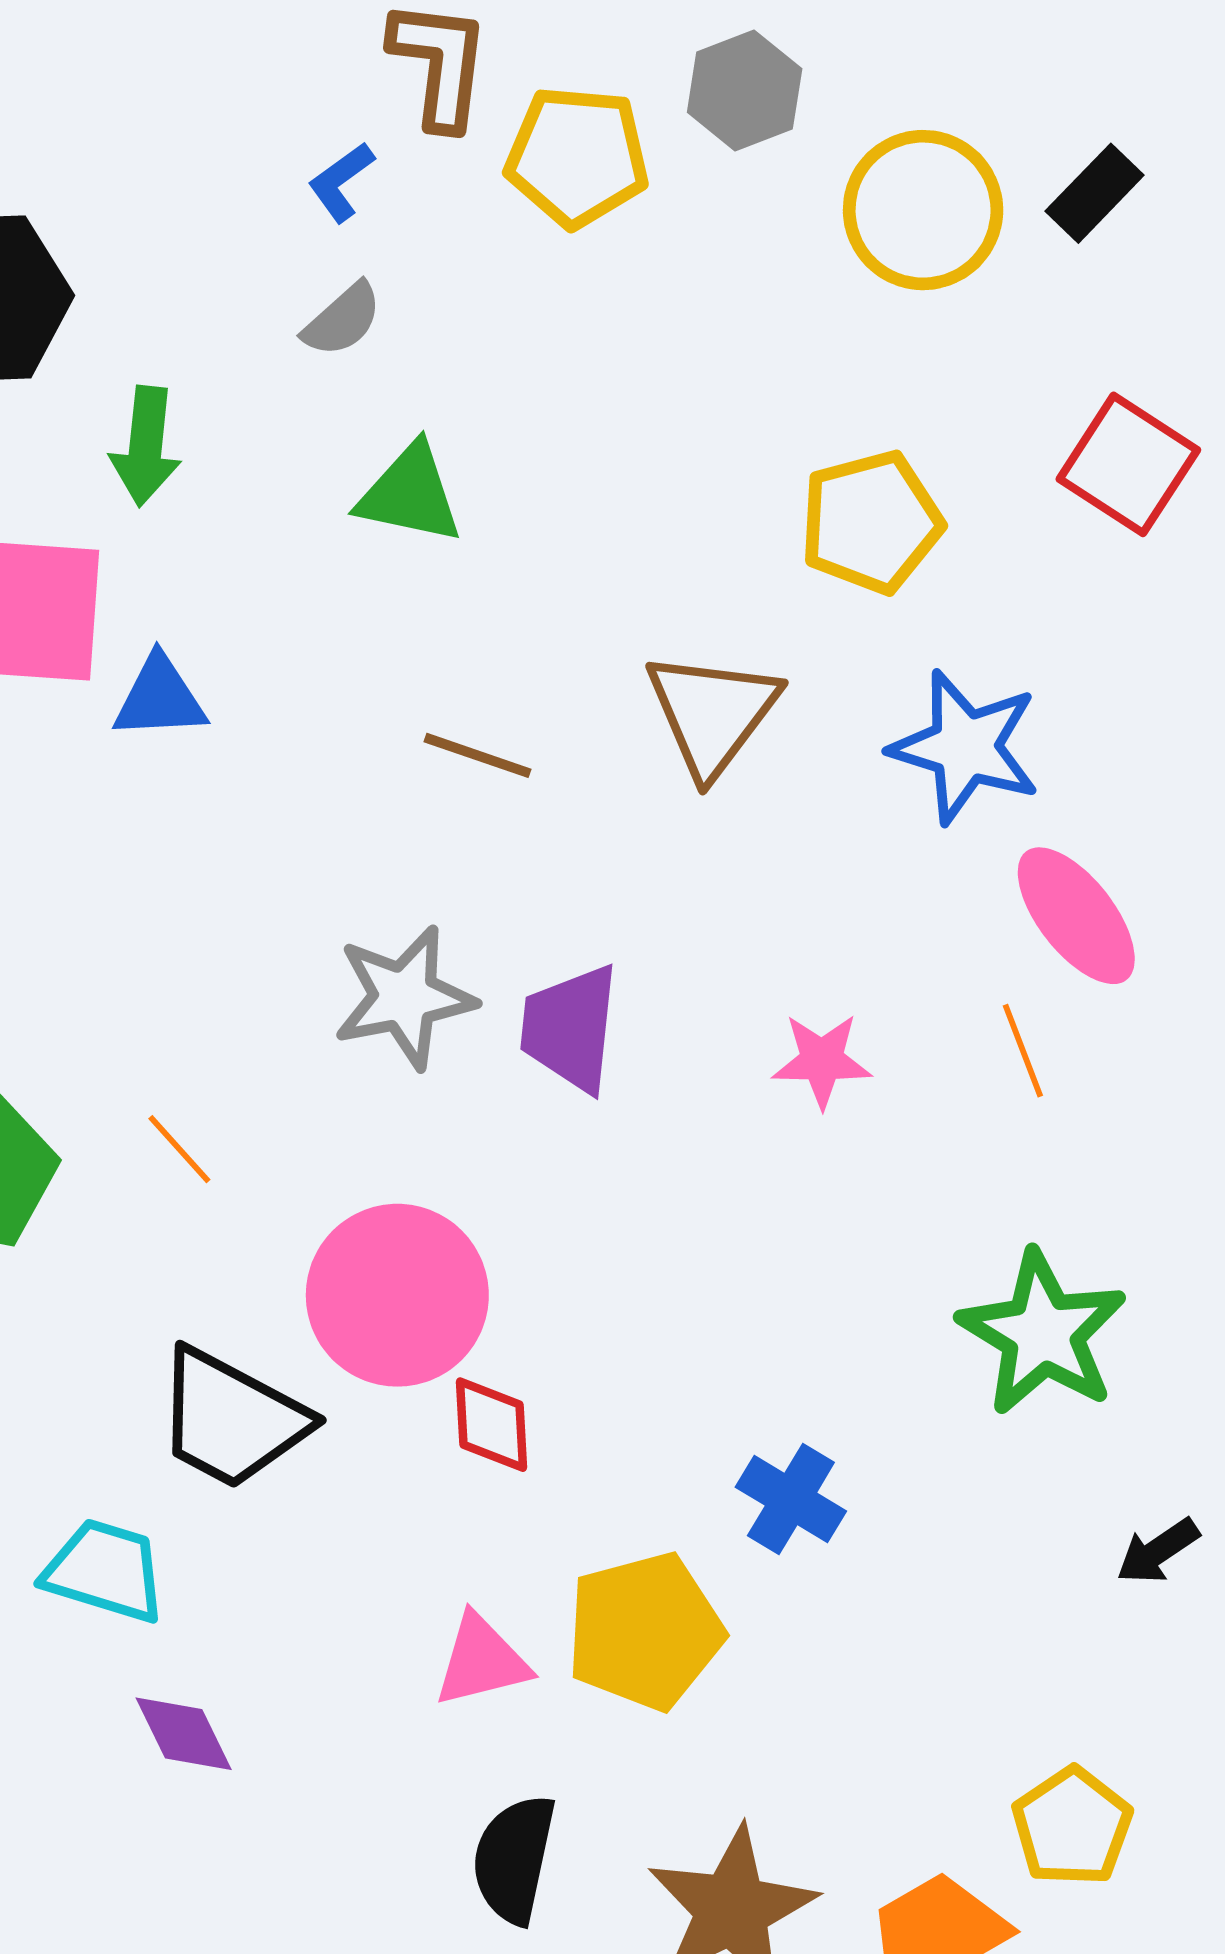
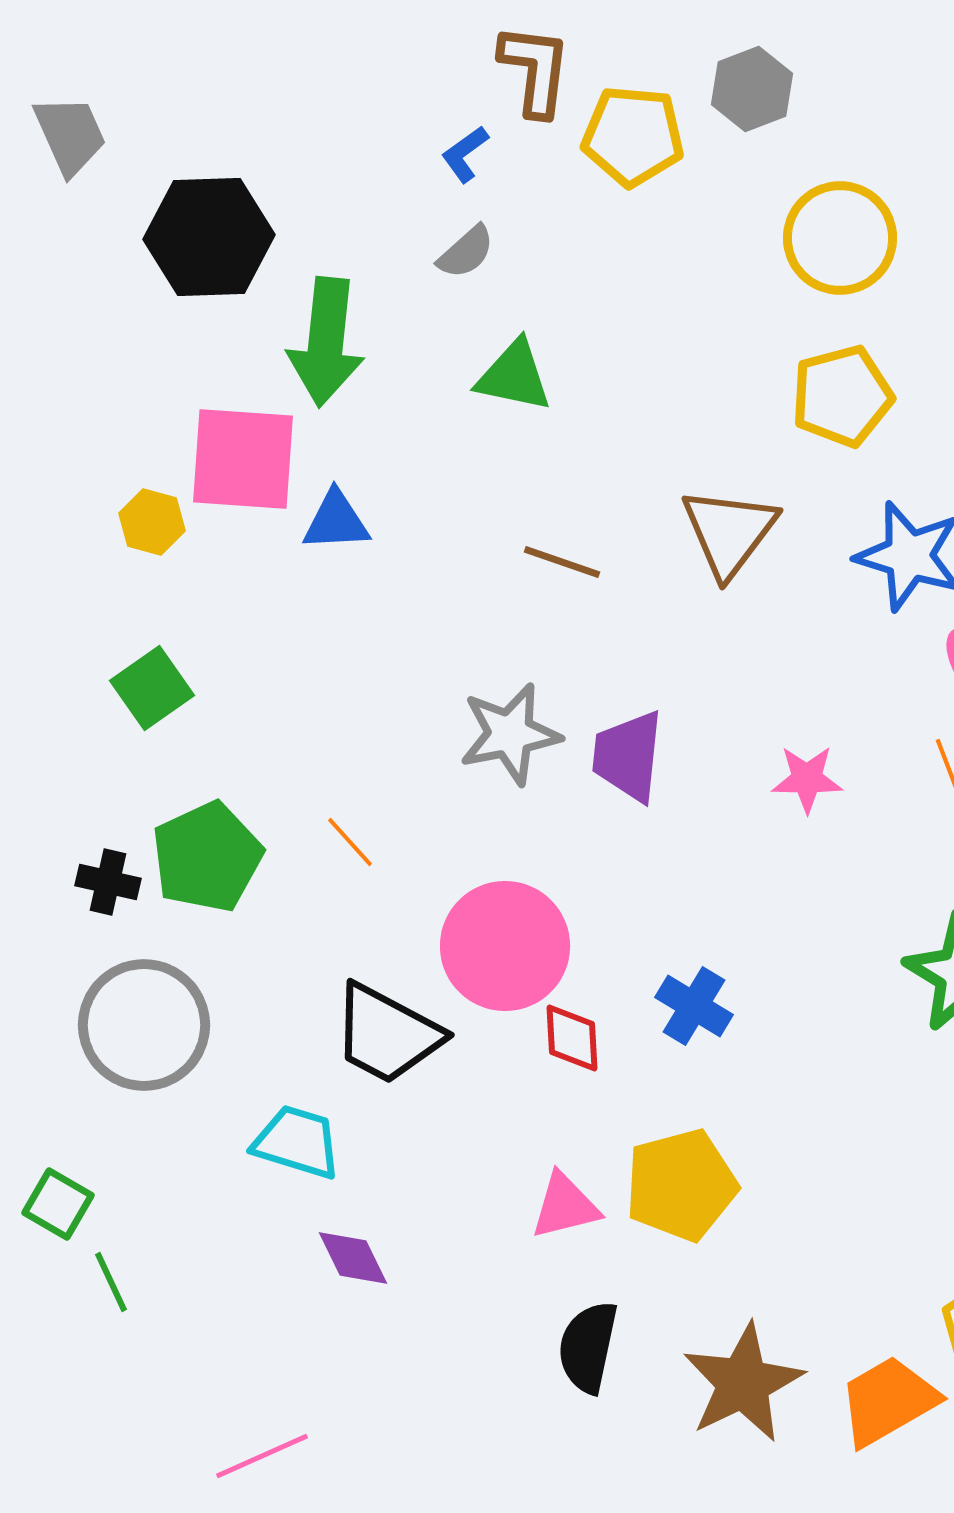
yellow circle: (923, 210) -> (840, 238), moved
green arrow: (146, 446) -> (326, 342), size x1.5
blue cross: (791, 1499) -> (694, 1006), moved

